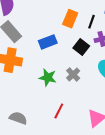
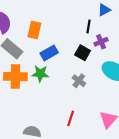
orange rectangle: (70, 19) -> (34, 30), moved
green star: (48, 77) -> (40, 74), moved

